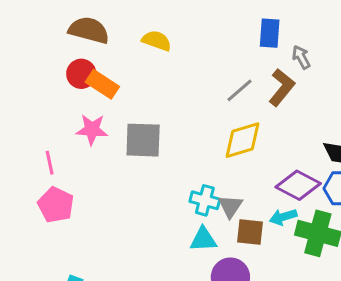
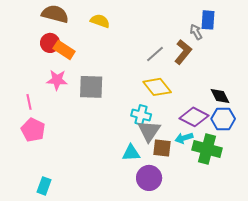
blue rectangle: (270, 33) -> (208, 20), moved
yellow diamond: (242, 140) -> (157, 87), turned 68
cyan cross: (205, 200) -> (141, 115), moved
gray triangle: (230, 206) -> (149, 131), size x1.4

